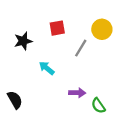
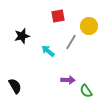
red square: (57, 28) -> (58, 16), moved
cyan arrow: (47, 68) -> (48, 51), moved

